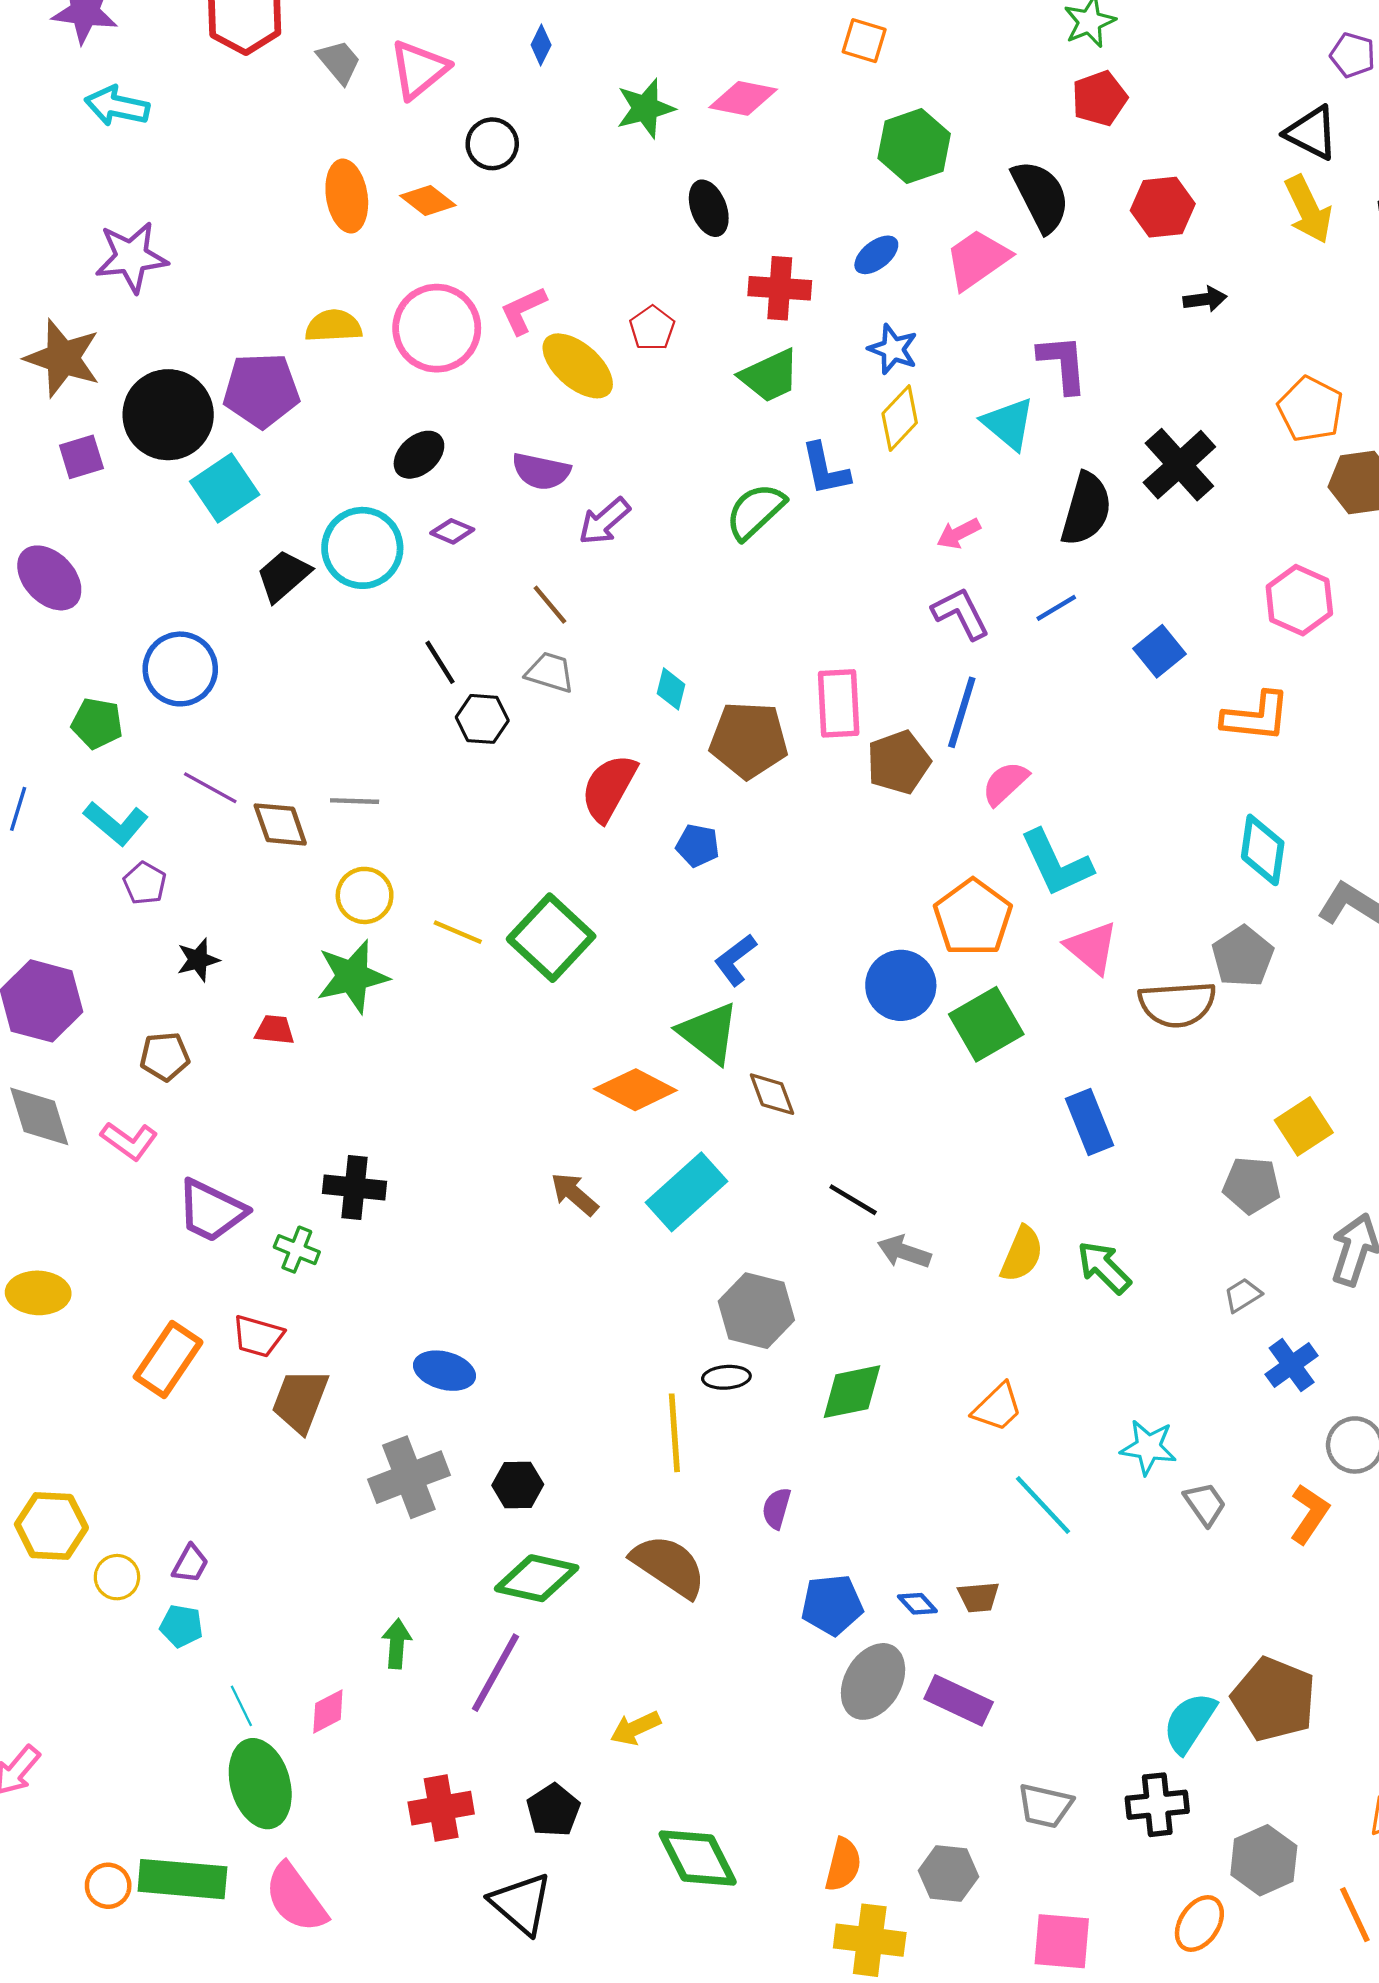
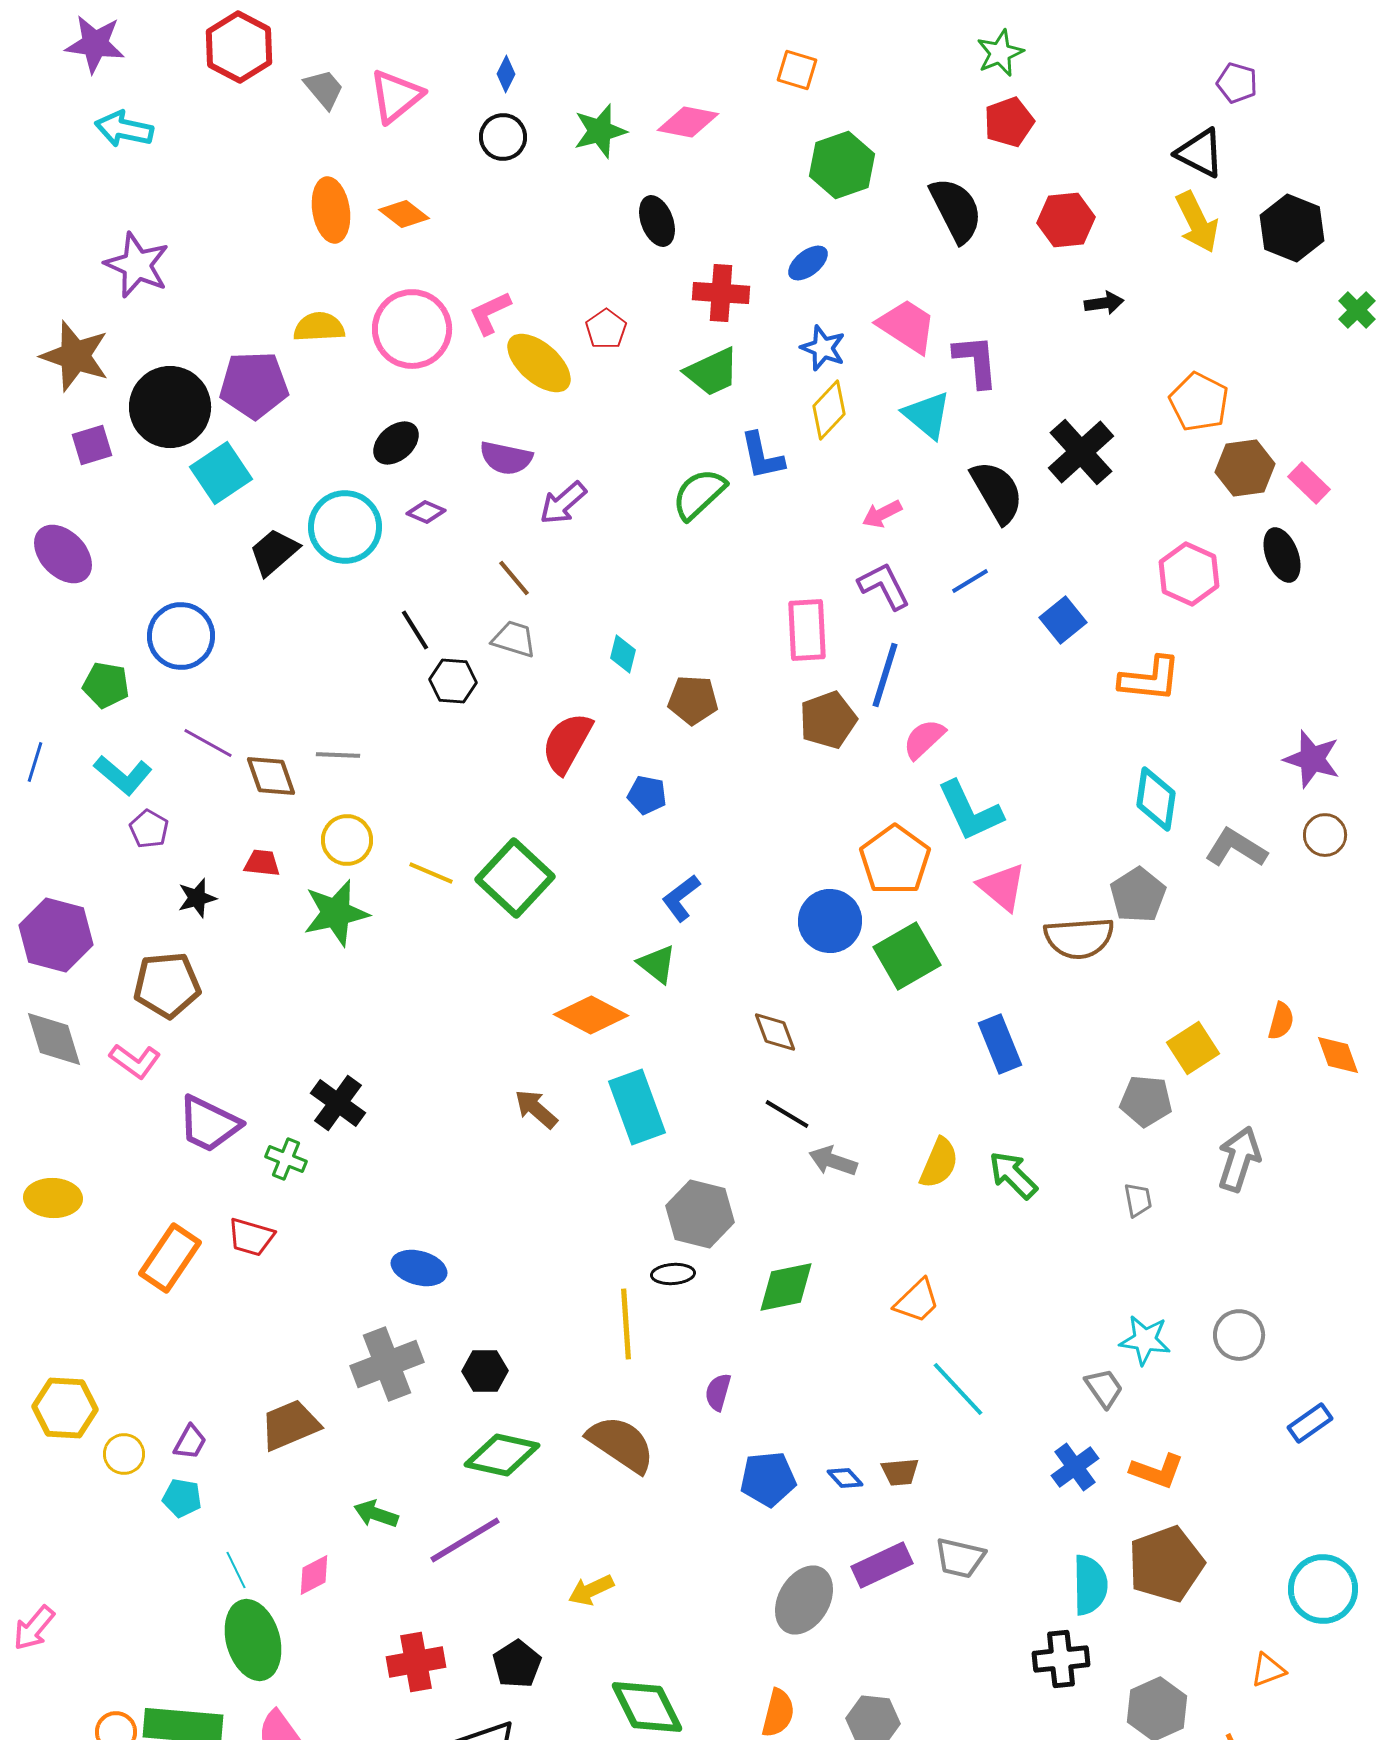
black circle: (492, 144) -> (503, 137), moved
purple star: (131, 257) -> (137, 265), turned 30
pink trapezoid: (977, 259) -> (907, 326), moved, turned 68
black semicircle: (1086, 509) -> (997, 492), turned -46
pink rectangle: (839, 703) -> (807, 630), moved
brown pentagon: (749, 740) -> (693, 700), size x0.7
red trapezoid: (275, 1030) -> (262, 863), moved
green triangle: (709, 1033) -> (657, 964), size x0.7
brown pentagon: (165, 1056) -> (167, 985), size x1.5
brown diamond: (772, 1094) -> (775, 1032), moved
black cross: (355, 1187) -> (338, 1103), turned 30
cyan rectangle: (687, 1192) -> (637, 1107), turned -68
gray trapezoid: (1243, 1295) -> (1138, 1200), turned 111
blue cross: (1292, 1365) -> (1075, 1467), moved
brown trapezoid: (300, 1401) -> (290, 1425), moved, turned 46
cyan star: (1148, 1447) -> (1145, 1340), moved
orange L-shape: (1309, 1514) -> (1157, 1471), moved, turned 76
green arrow: (397, 1644) -> (376, 1514), turned -75
purple line: (496, 1673) -> (465, 1540), turned 30
gray ellipse: (873, 1681) -> (804, 1600), moved
brown pentagon: (1274, 1699) -> (1166, 1564), turned 30
purple rectangle: (959, 1700) -> (882, 1565), turned -50
cyan semicircle: (1189, 1723) -> (1090, 1585), turned 146
gray trapezoid: (1045, 1806) -> (960, 1558), moved

